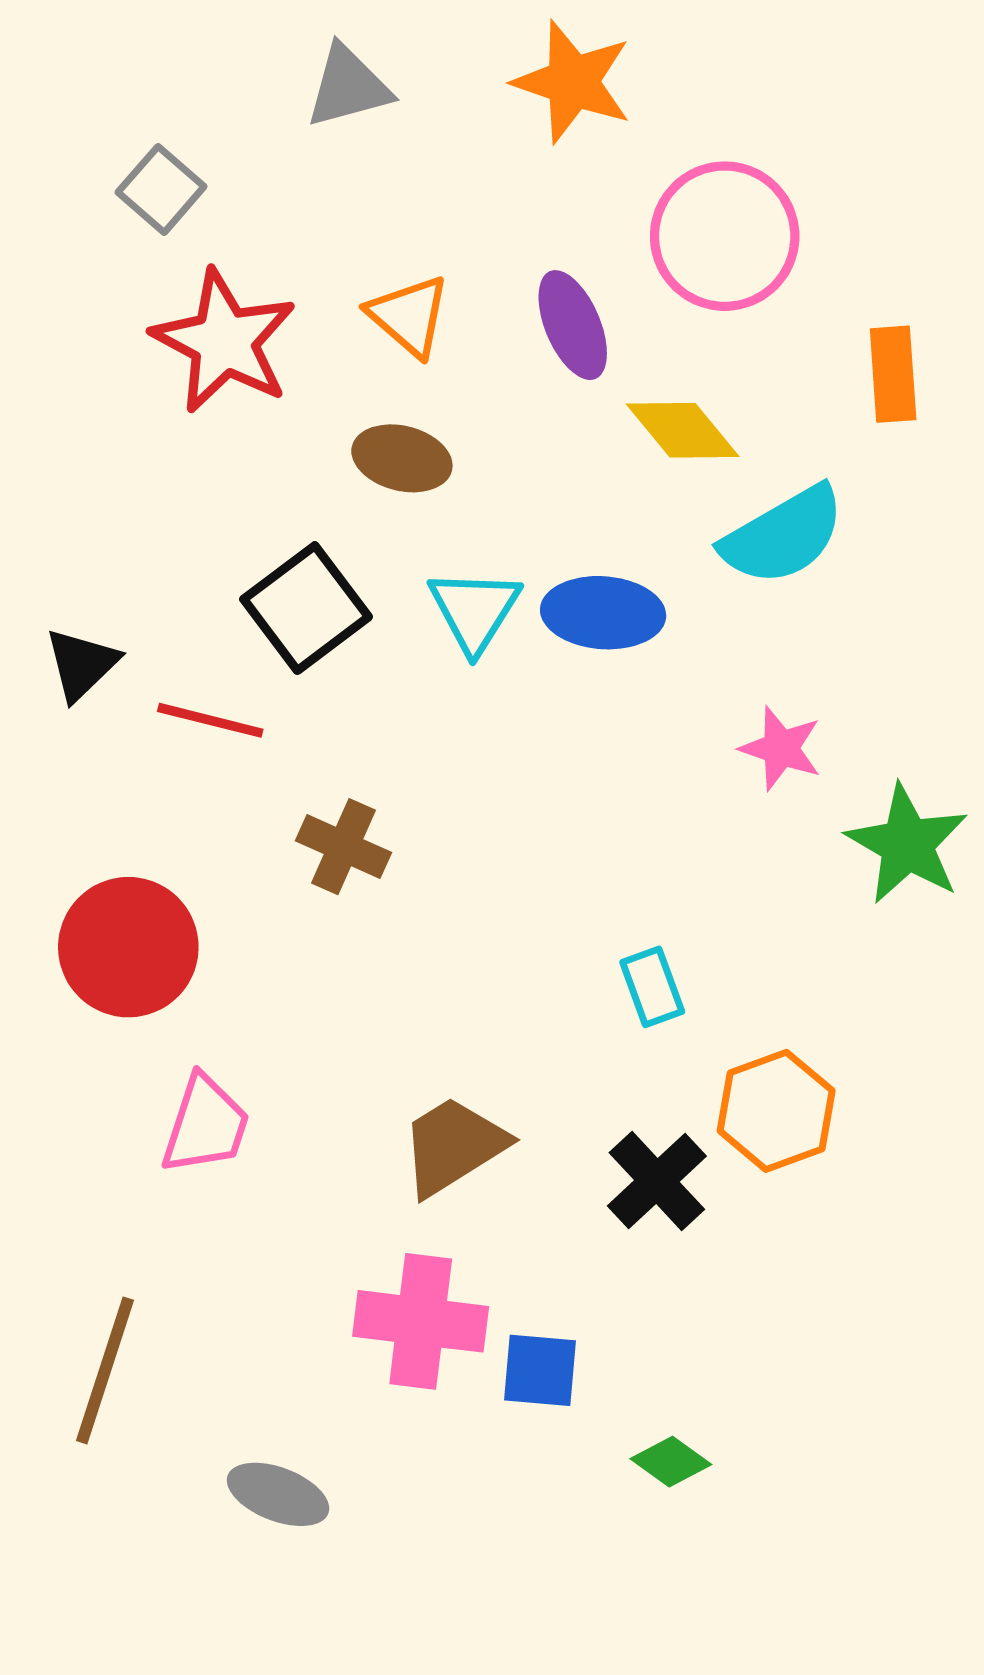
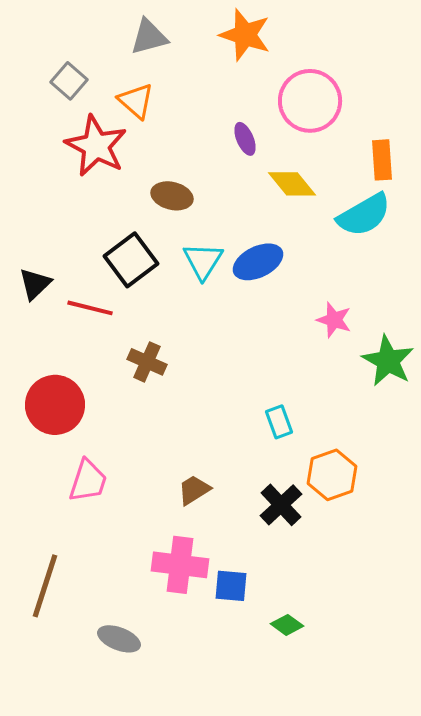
orange triangle: (409, 316) -> (136, 101), moved
purple ellipse: (573, 325) -> (245, 139), size x0.7
cyan semicircle: (783, 536) -> (364, 215), moved
blue ellipse: (603, 613) -> (258, 262), turned -30
brown trapezoid: (453, 1146) -> (194, 490), size x0.7

